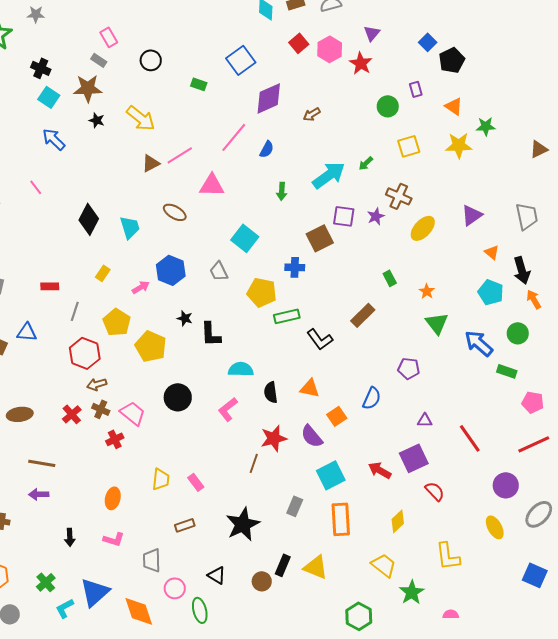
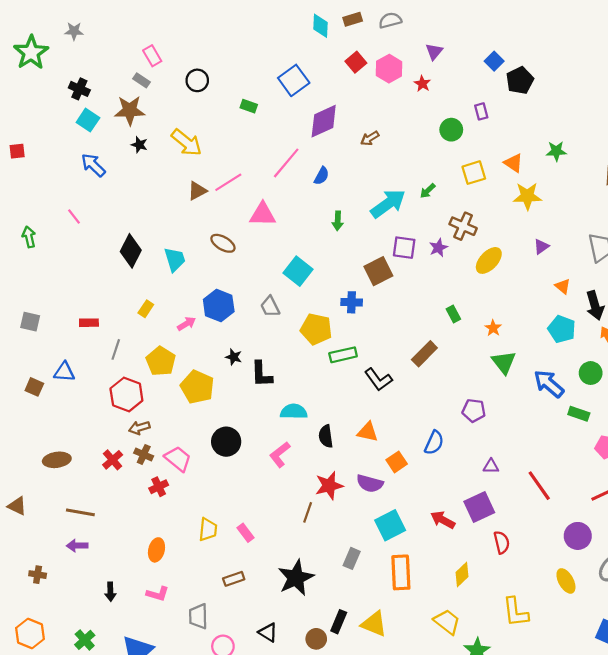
red star: (361, 63) -> (422, 84), size x0.7
orange triangle: (454, 106) -> (513, 163), moved
yellow star: (459, 145) -> (527, 196), moved
purple triangle: (472, 215) -> (541, 247), size x0.7
purple semicircle: (312, 436) -> (370, 483), turned -35
red semicircle: (435, 491) -> (502, 542), turned 30

